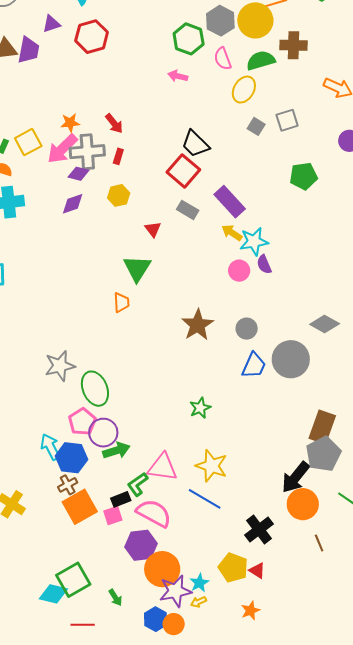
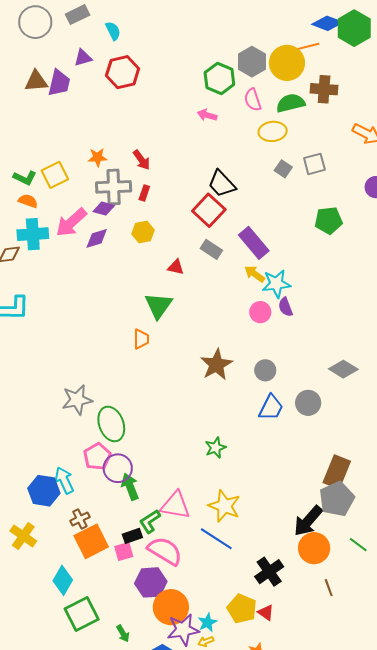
yellow ellipse: (244, 90) -> (273, 131), turned 52
pink arrow: (62, 149) -> (71, 222), moved
red triangle: (153, 229) -> (176, 267), turned -42
gray circle: (291, 359) -> (308, 403), size x0.7
green arrow: (116, 450) -> (130, 487), turned -96
blue hexagon: (71, 458) -> (44, 491), moved
cyan diamond: (53, 594) -> (63, 580), moved, turned -76

